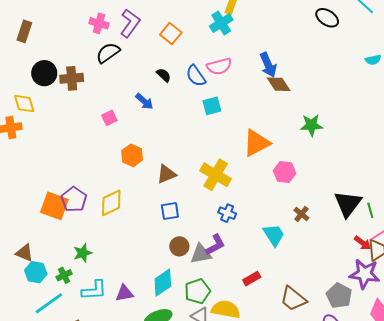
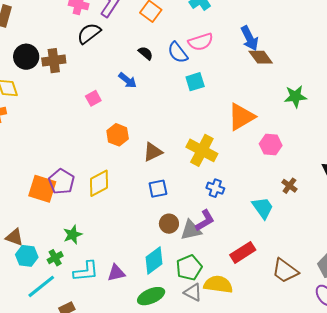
red rectangle: (252, 279) -> (243, 252), size x1.4

